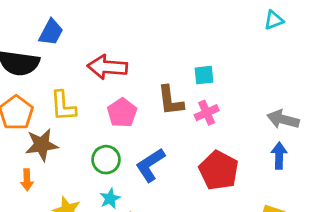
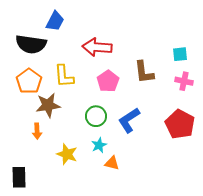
cyan square: (204, 75) -> (180, 54), moved
pink cross: (207, 113) -> (184, 81), moved, turned 36

